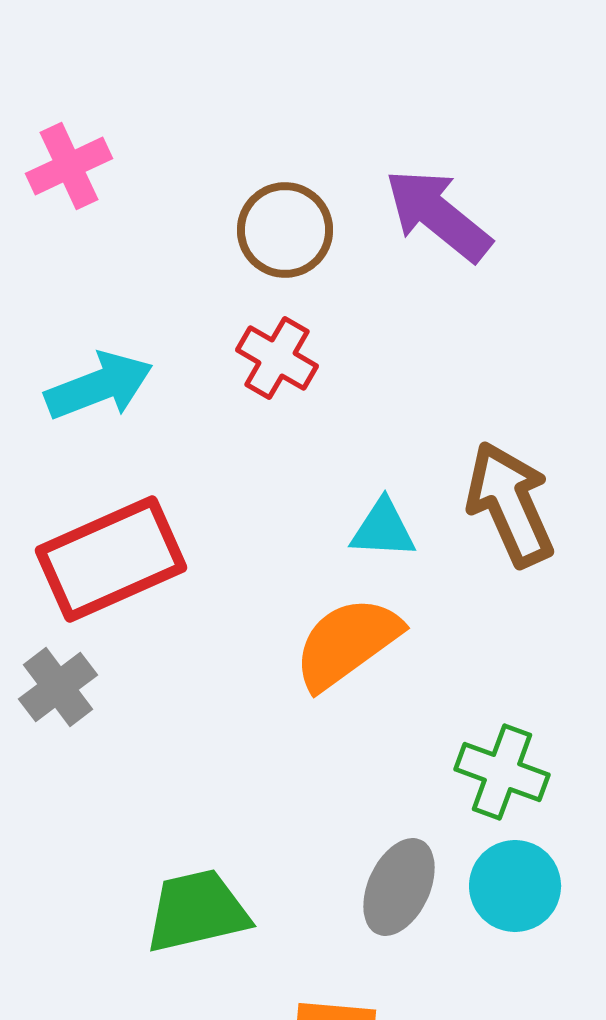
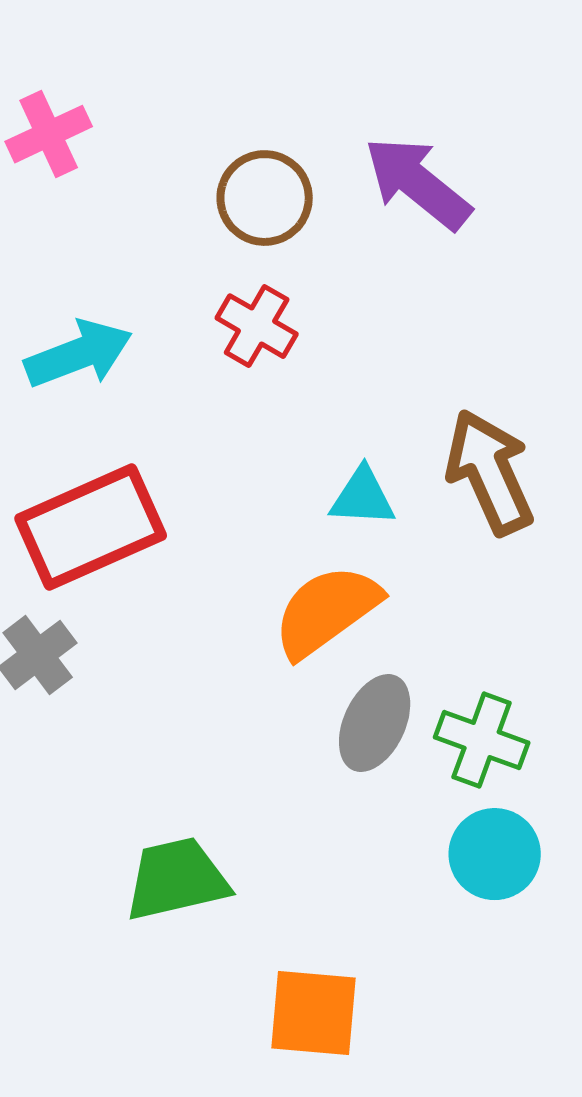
gray ellipse: (399, 887) -> (375, 723), moved

